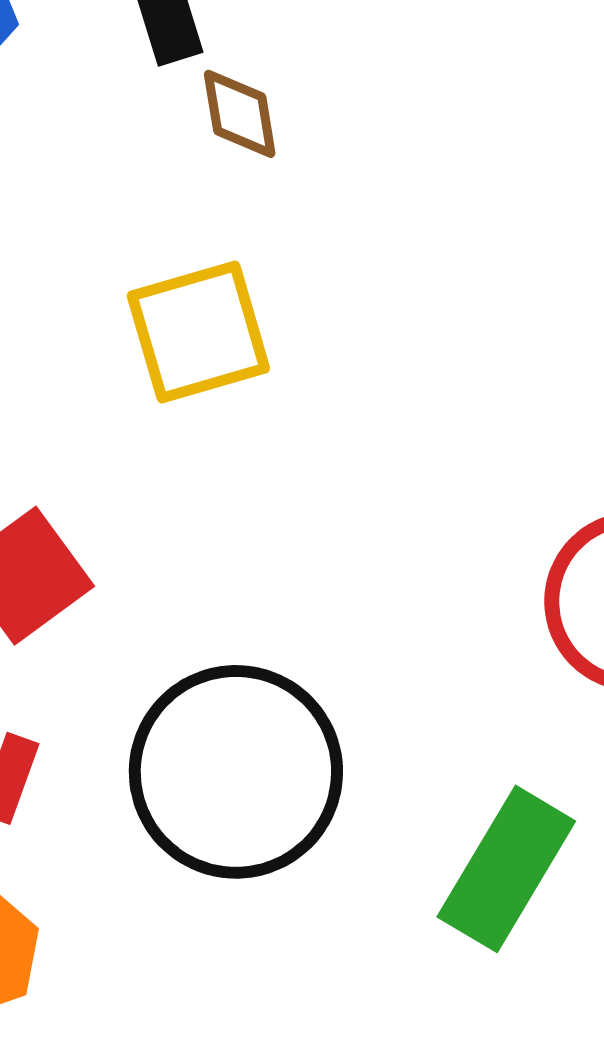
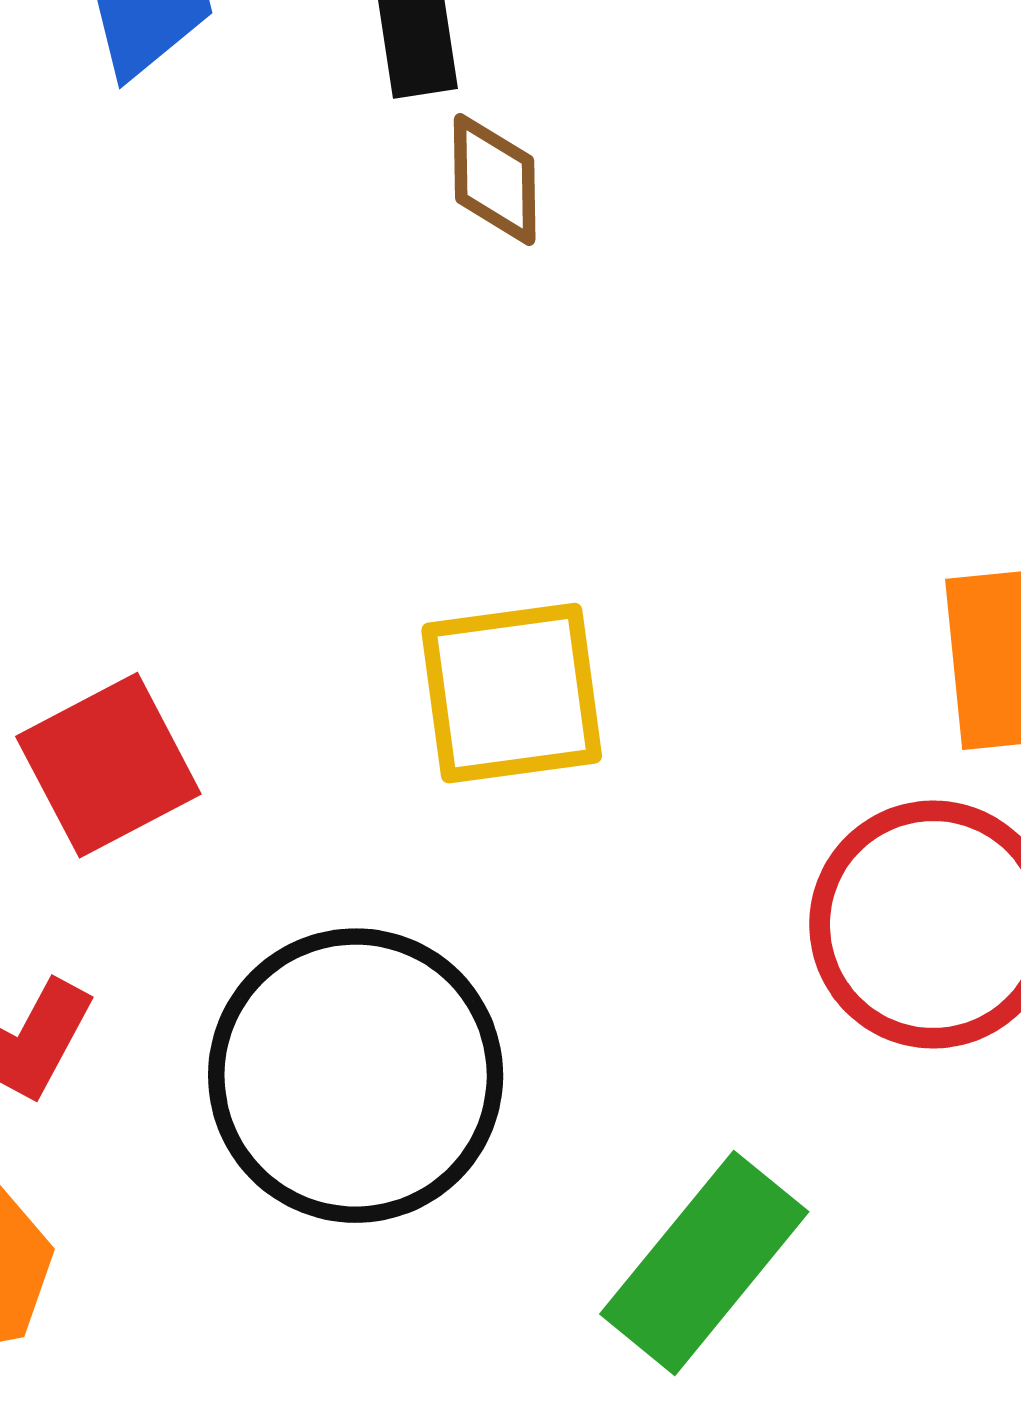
yellow square: (198, 332) -> (512, 693), moved

